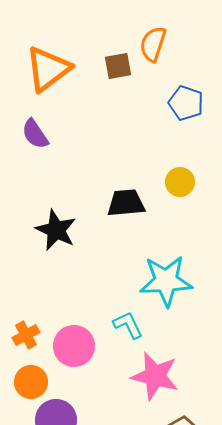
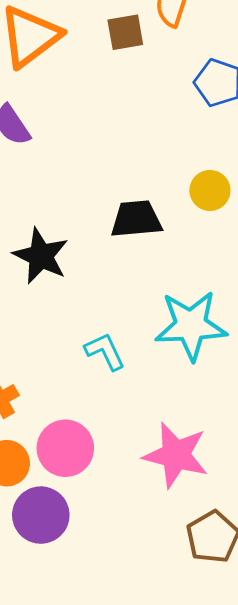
cyan L-shape: (128, 325) -> (105, 351), moved
pink circle: (74, 346) -> (65, 448), moved

